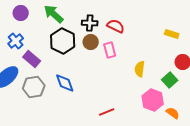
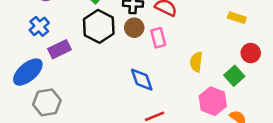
purple rectangle: (32, 59) -> (60, 49), turned -66
blue diamond: (65, 83) -> (142, 80), moved
gray hexagon: (34, 87) -> (47, 102), moved

